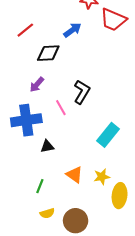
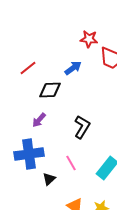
pink line: (61, 108) -> (71, 163), moved
black triangle: (47, 146) -> (49, 179), turned -32

